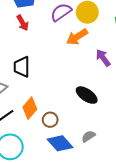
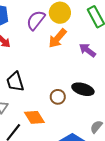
orange diamond: (30, 108) -> (34, 117), turned -55
brown circle: (50, 120) -> (58, 97), moved

